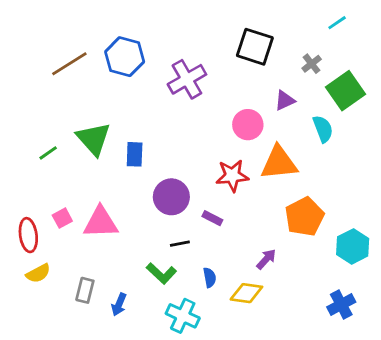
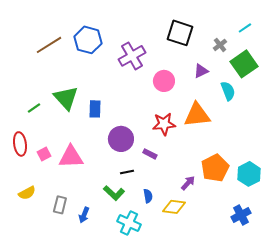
cyan line: (337, 23) -> (245, 28), moved
pink circle: (248, 125) -> (164, 81), moved
orange pentagon: (304, 217) -> (215, 168), moved
red ellipse: (28, 235) -> (20, 144), moved

